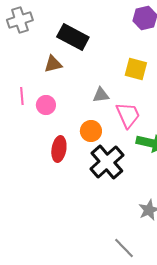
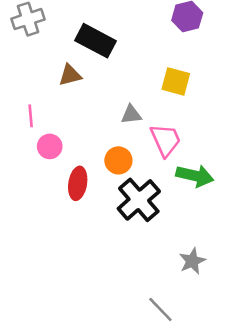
pink circle: (46, 105) -> (50, 146), moved

